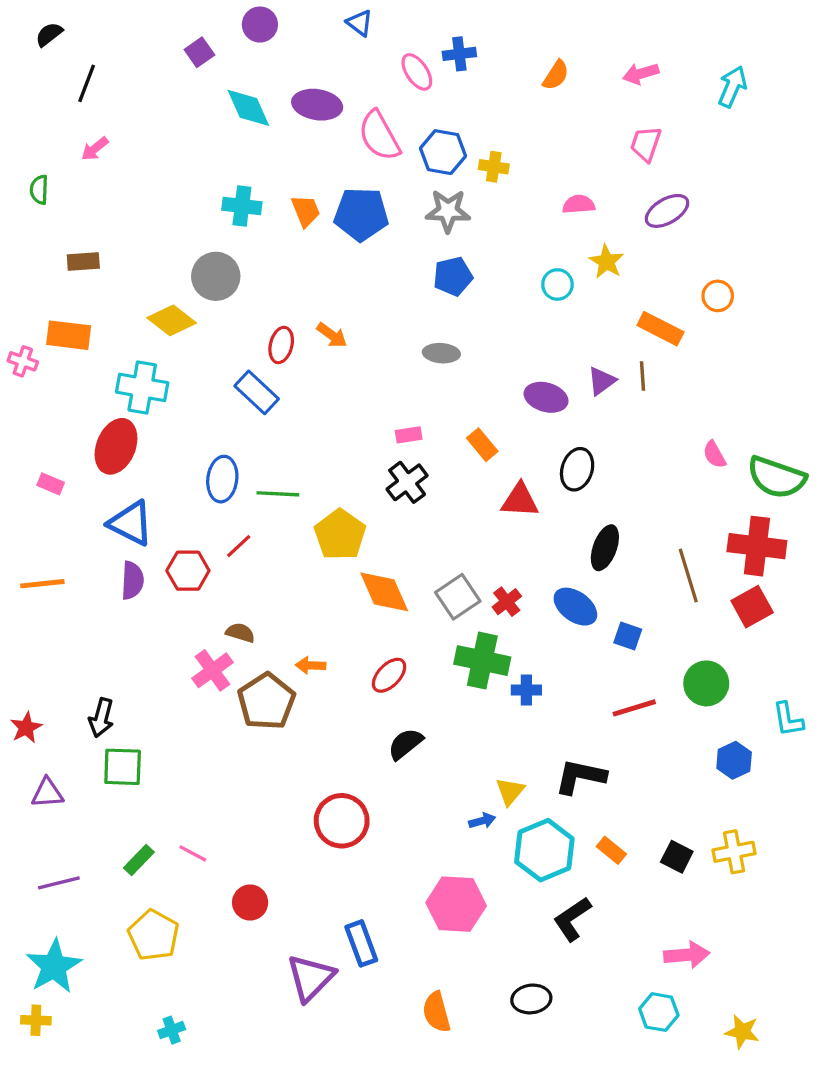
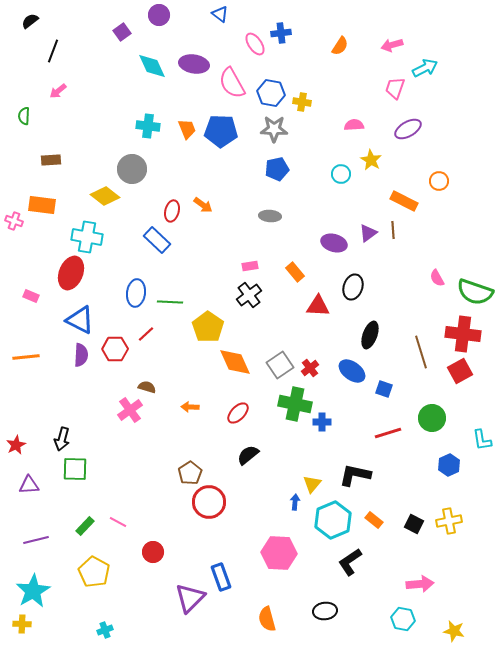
cyan arrow: (732, 87) -> (425, 68), moved, turned 40
brown pentagon: (266, 701) -> (190, 473), moved, size x0.7
blue arrow: (482, 821) -> (295, 502), turned -70

